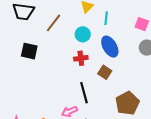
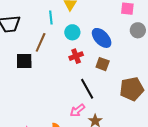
cyan line: (106, 18) -> (51, 17), moved
brown line: (54, 23) -> (41, 42), moved
brown pentagon: (127, 103) -> (132, 89), turned 30

